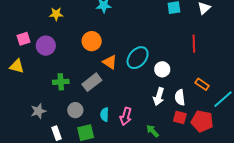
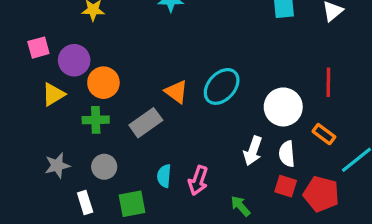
orange circle: (92, 41) -> (103, 83), moved
red line: (194, 44) -> (328, 82), moved
yellow triangle: (17, 66) -> (53, 94), moved, turned -49
white circle: (162, 69) -> (283, 107), moved, size x1.5
gray circle: (75, 110) -> (104, 167), moved

